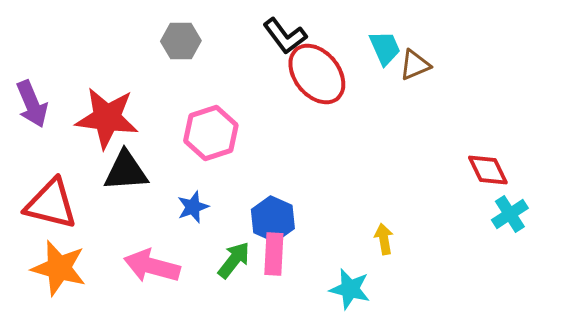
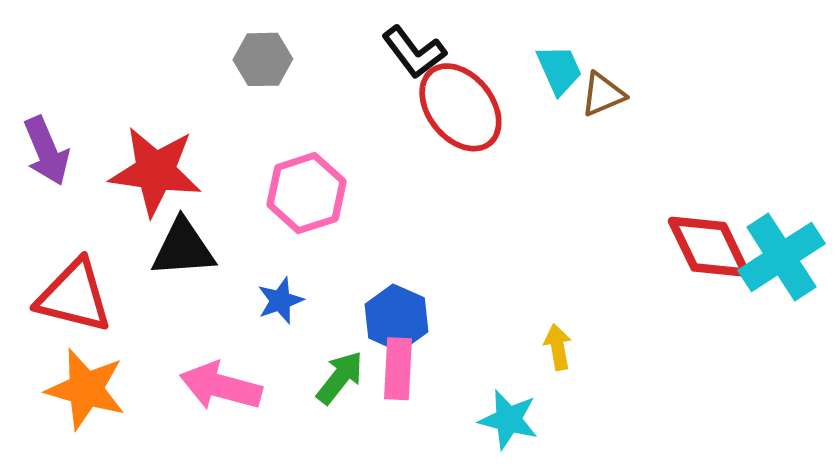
red diamond: (488, 170) -> (709, 247), size x1.4
cyan cross: (510, 214) -> (781, 257), moved, size x1.6

